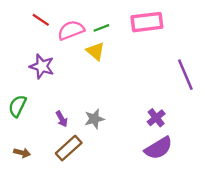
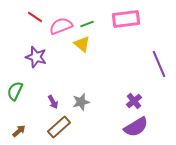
brown arrow: (22, 153) -> (19, 131), turned -56

